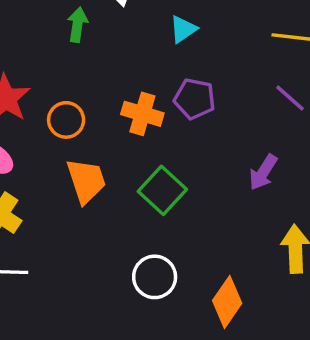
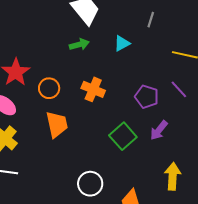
green arrow: (77, 25) -> (79, 44), moved, turned 60
purple pentagon: (195, 99) -> (147, 97), moved
green square: (162, 190) -> (123, 136), moved

